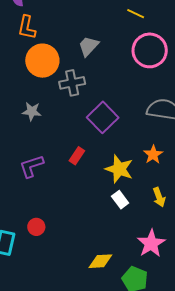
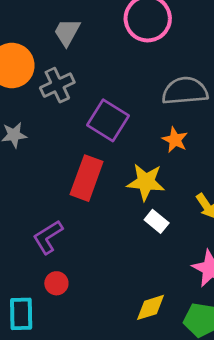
orange star: (153, 155) -> (175, 140), moved
red rectangle: (77, 156) -> (87, 178), size x1.8
purple L-shape: (31, 166) -> (48, 237), moved

